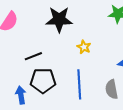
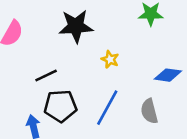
blue line: (79, 84) -> (107, 108), turned 36

